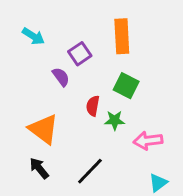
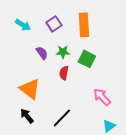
purple square: (80, 54) -> (54, 24), moved
green star: (115, 120) -> (63, 52), moved
pink arrow: (148, 141) -> (102, 97), turned 54

